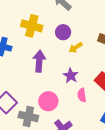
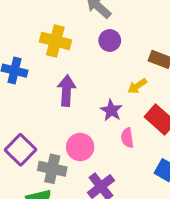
purple circle: (63, 32) -> (110, 41), moved
yellow arrow: (76, 48) -> (137, 86), moved

